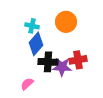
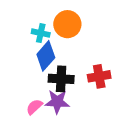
orange circle: (66, 22) -> (67, 24), moved
purple star: (62, 67) -> (57, 102), moved

